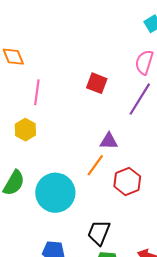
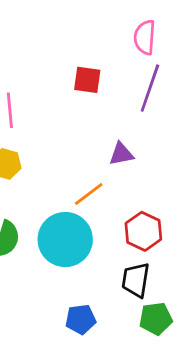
orange line: (95, 165) -> (89, 194), moved, turned 30
red hexagon: (127, 181) -> (143, 231), moved

